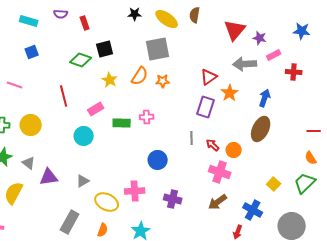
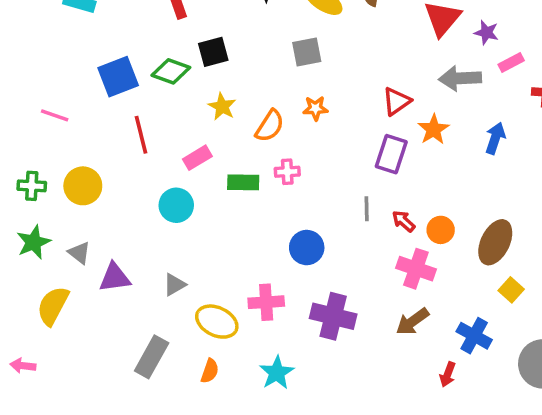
gray square: (158, 49) -> (307, 52), size x0.7
blue square: (32, 52) -> (118, 77), moved, size x1.6
orange semicircle: (140, 76) -> (270, 126), moved
brown ellipse: (261, 129) -> (495, 242), moved
purple cross: (173, 199) -> (333, 316), size x1.4

